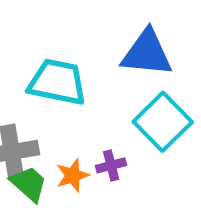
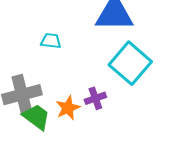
cyan trapezoid: (57, 82) -> (51, 41), size x0.5

